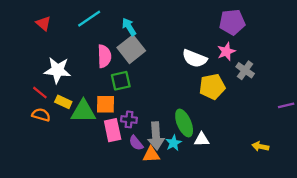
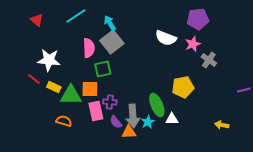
white semicircle: (195, 59) -> (166, 38), moved
yellow pentagon: (212, 87) -> (183, 87), moved
orange semicircle: (41, 115) -> (64, 121), moved

